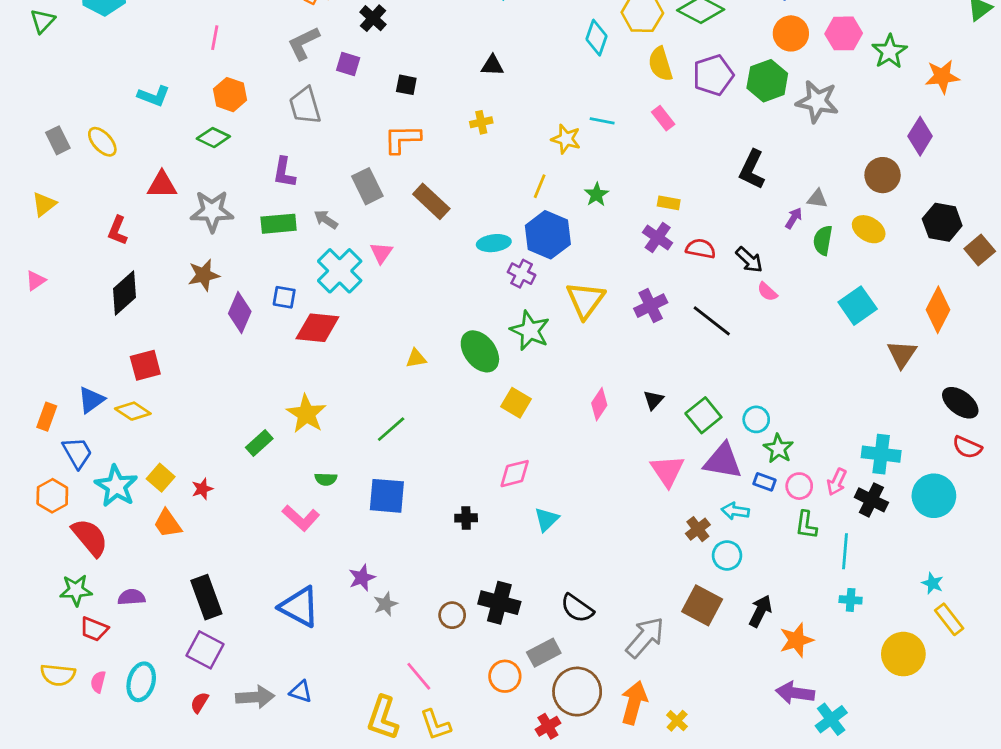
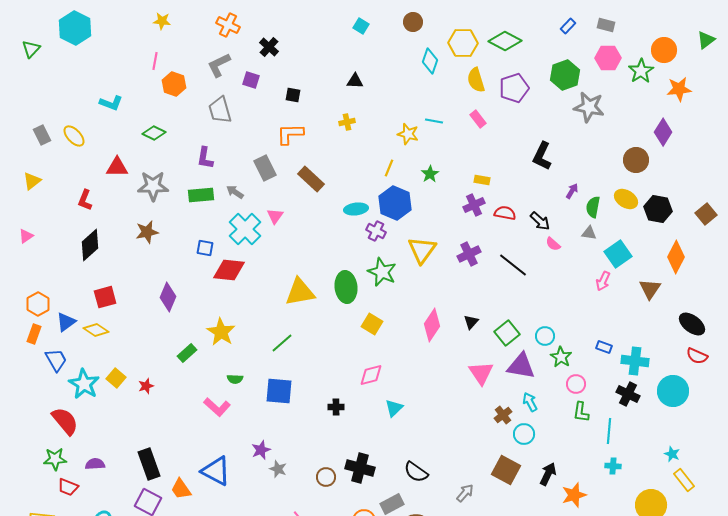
orange circle: (791, 33) -> (664, 50), moved
green hexagon: (767, 81) -> (565, 75), moved
orange hexagon: (230, 95) -> (174, 84), moved
gray triangle: (817, 199) -> (589, 233), moved
black hexagon: (942, 222) -> (658, 209), moved
purple cross: (658, 238) -> (474, 205), turned 30
purple diamond: (240, 313) -> (168, 297), moved
green ellipse: (480, 351) -> (346, 287), turned 32
yellow triangle: (416, 358) -> (300, 292), size x2.0
pink diamond: (599, 404) -> (432, 325), size x1.4
blue rectangle: (765, 482) -> (604, 347), moved
pink arrow: (837, 482) -> (603, 281), moved
orange hexagon: (52, 496) -> (38, 304), moved
cyan arrow: (735, 511) -> (530, 402), turned 54
orange trapezoid: (168, 524) -> (181, 489), moved
gray star: (386, 604) -> (278, 469), turned -30
gray arrow: (645, 637) -> (465, 493), size x0.6

